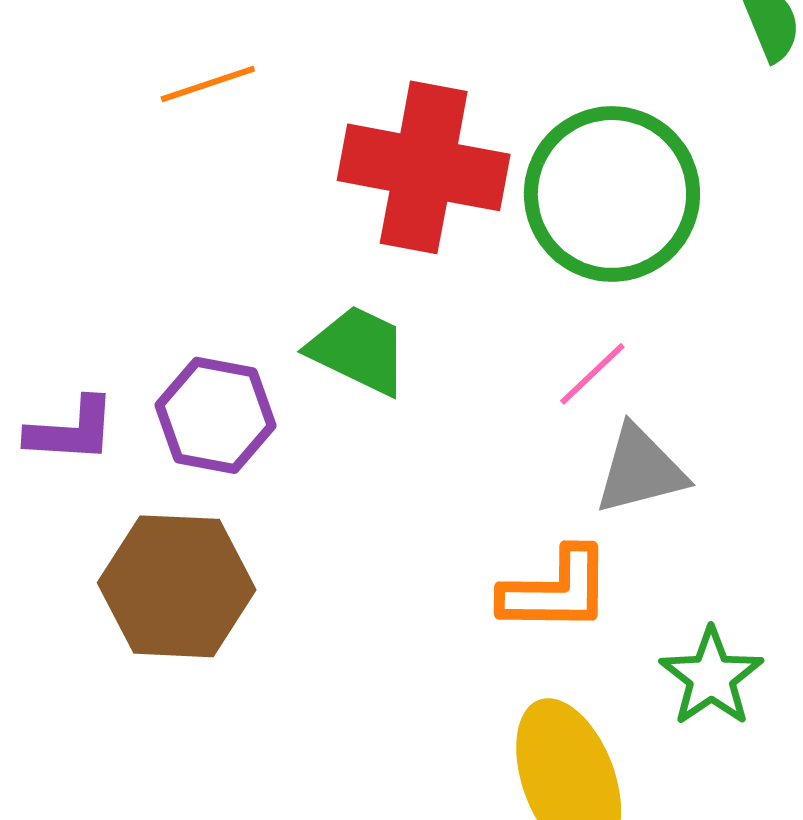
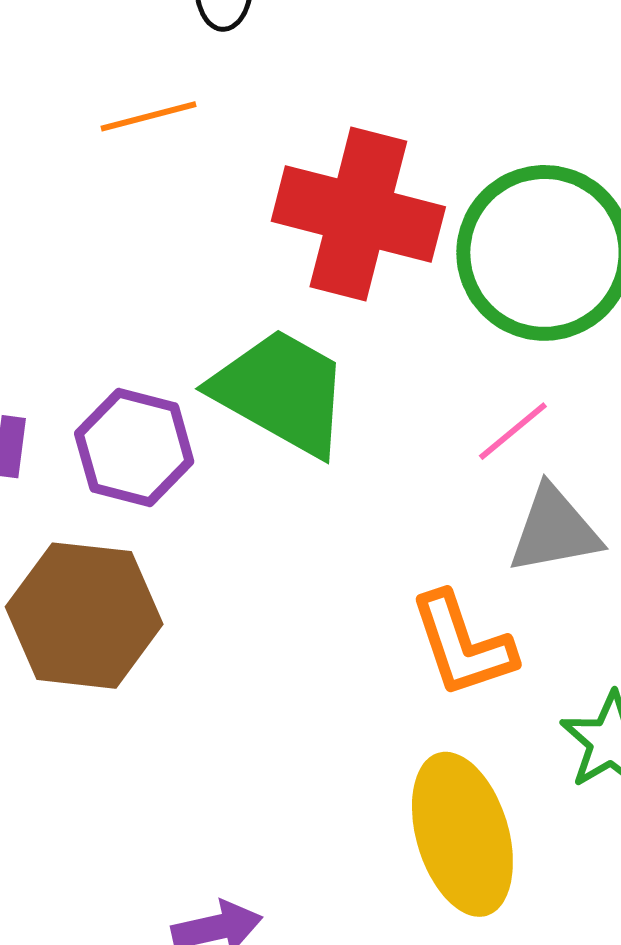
green trapezoid: (359, 350) -> (281, 392), size x1.4
orange L-shape: (556, 590) -> (462, 645), turned 67

